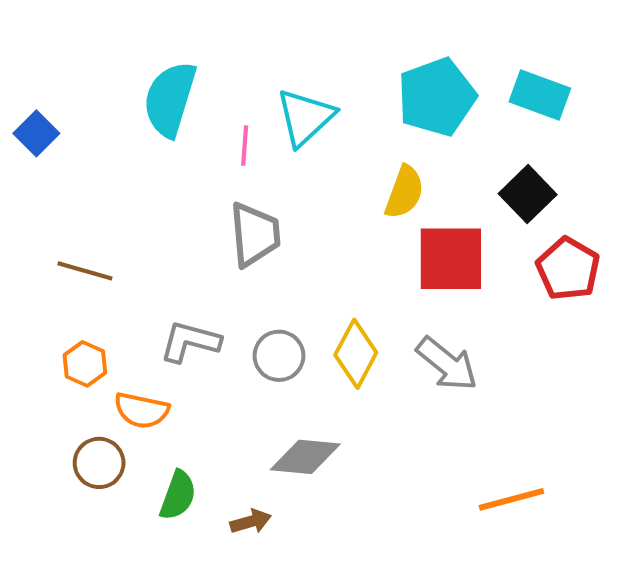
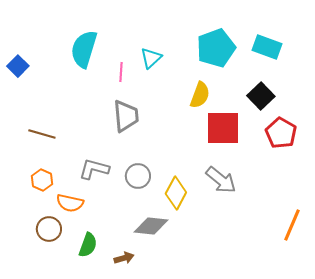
cyan triangle: (305, 117) -> (151, 58), size x0.7
yellow diamond: (356, 354) -> (176, 193), moved
orange line: (511, 499) -> (292, 225), moved, turned -52

